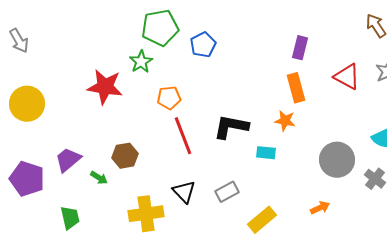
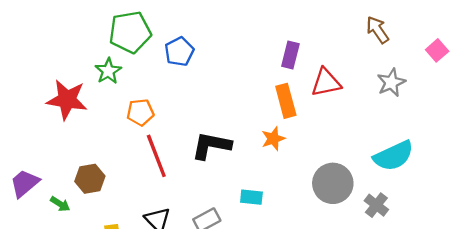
red triangle: (347, 77) -> (326, 82), moved, turned -40
orange star: (285, 121) -> (273, 139), turned -30
cyan rectangle: (266, 153) -> (251, 197), moved

